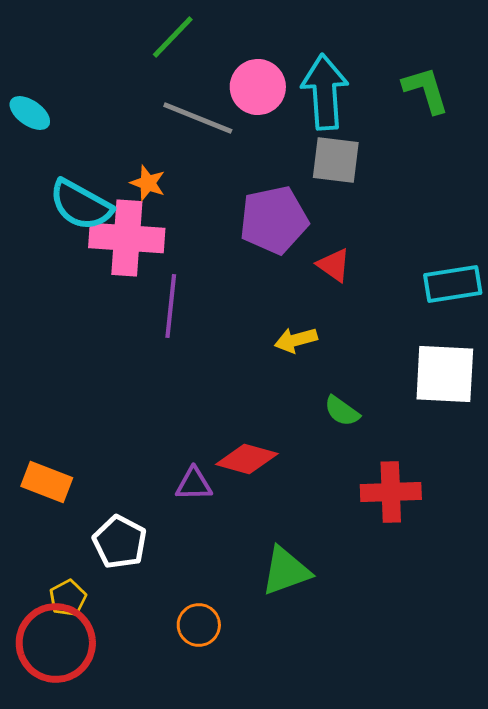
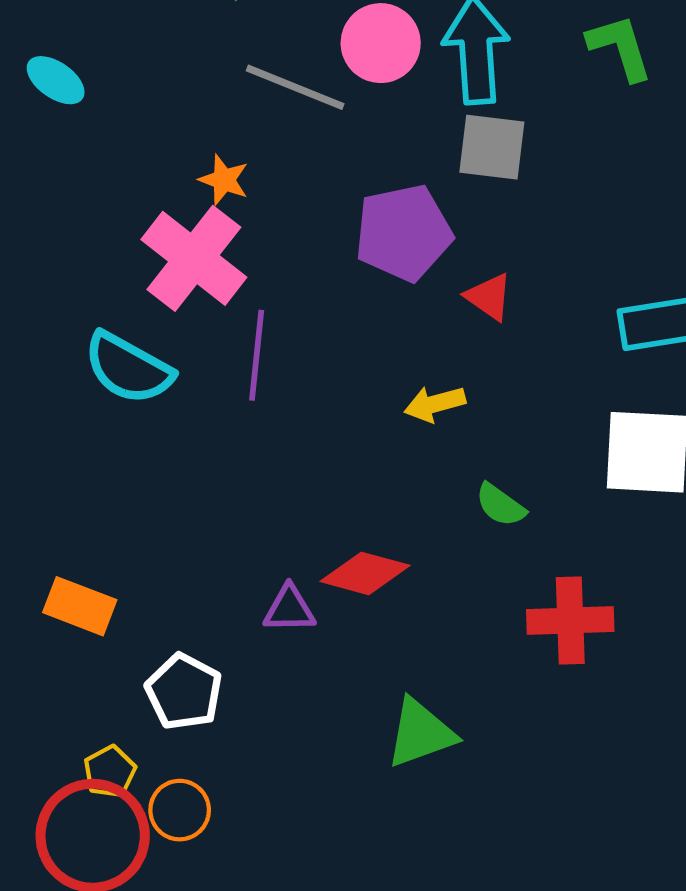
cyan semicircle: (81, 205) -> (128, 368), moved
pink cross: (127, 238) -> (194, 258), turned 34
orange circle: (199, 625) -> (180, 810), moved

